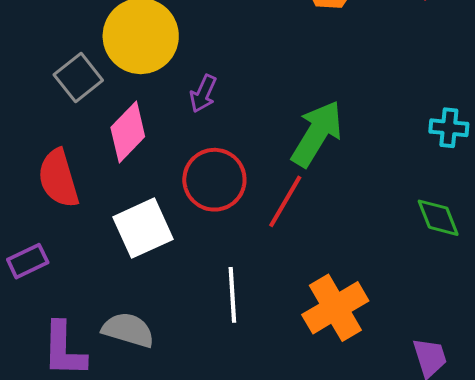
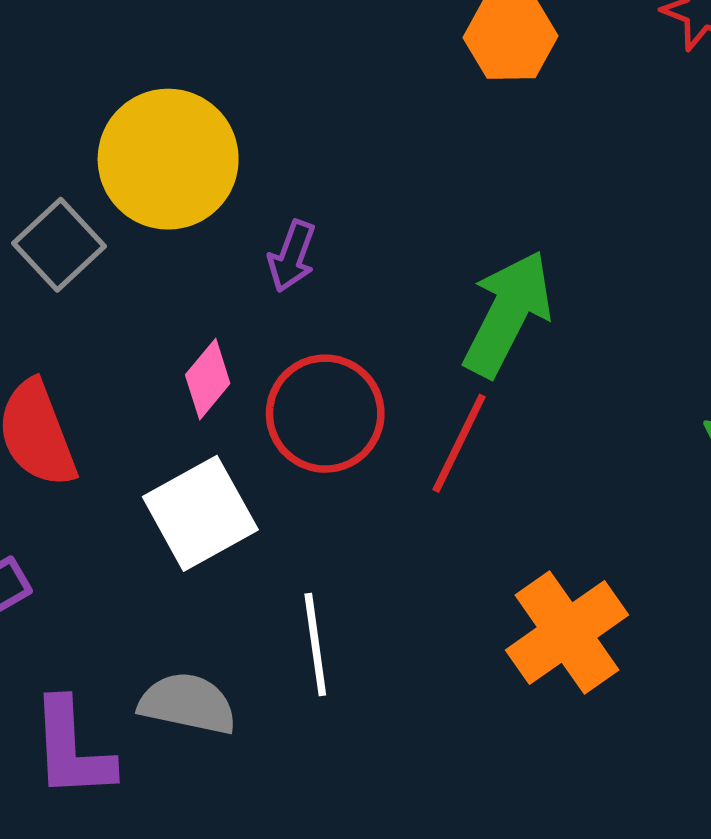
pink diamond: (128, 132) -> (208, 379), moved, size x0.7
white line: (232, 295) -> (315, 645), moved

